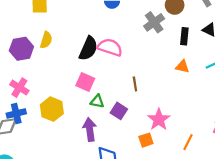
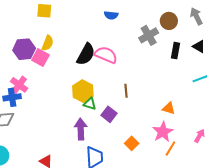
orange triangle: (182, 66) -> (169, 108), moved
pink square: (85, 82) -> (40, 58), moved
yellow hexagon: (52, 109) -> (83, 91), moved
blue cross: (16, 114) -> (12, 97), moved
pink star: (159, 119) -> (163, 132), moved
orange square: (146, 140) -> (132, 143), turned -32

